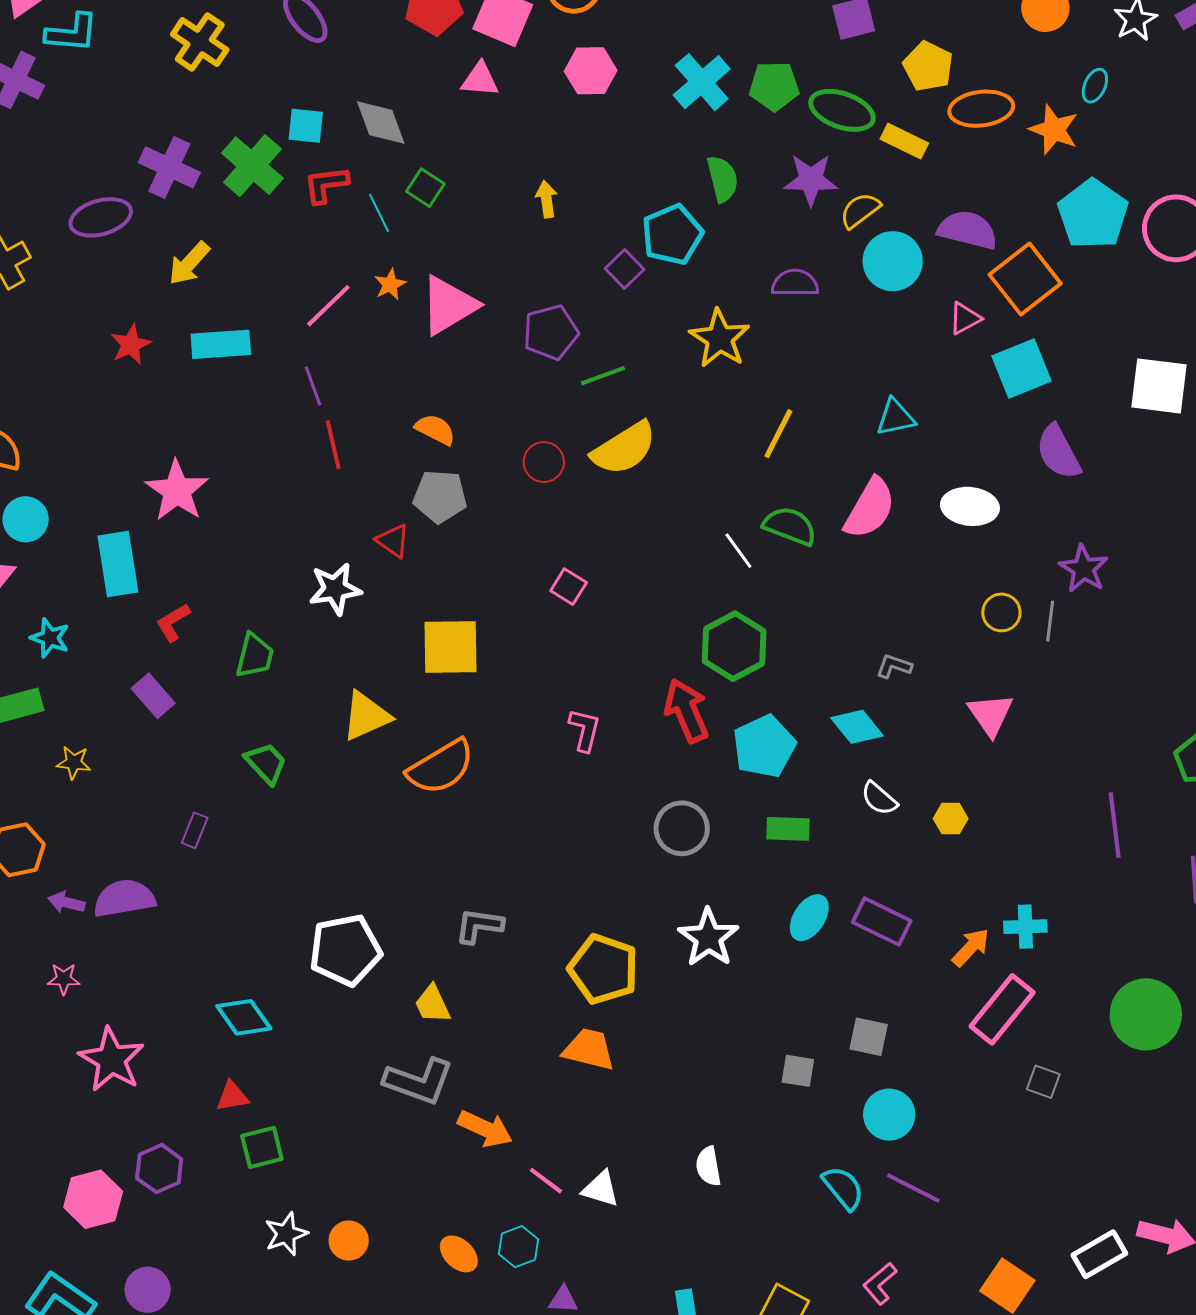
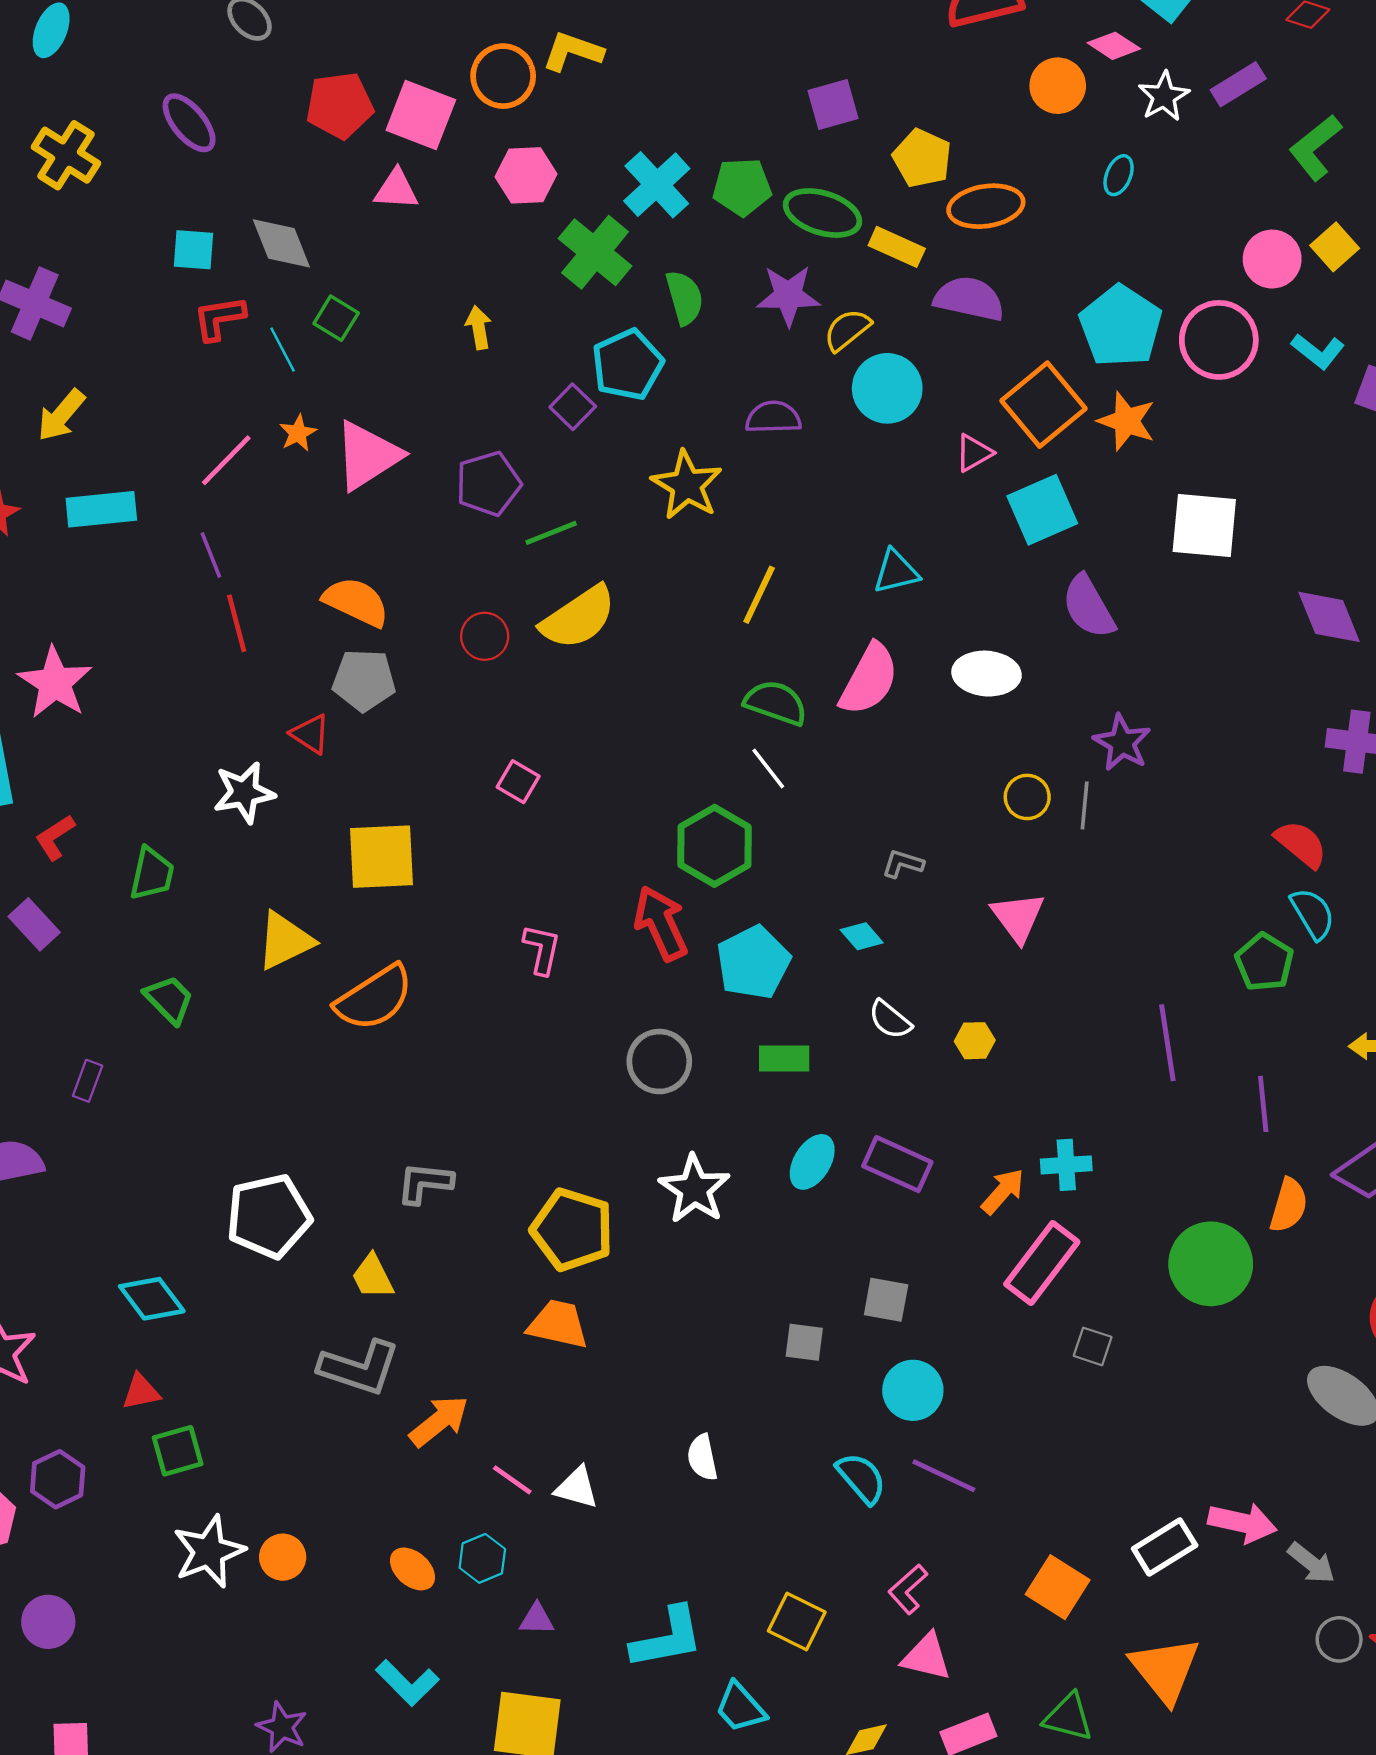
orange star: (1054, 130) -> (1127, 421), moved
green cross: (252, 166) -> (595, 252), moved
purple semicircle: (968, 230) -> (969, 299), moved
orange semicircle: (435, 430) -> (356, 602), size x1.4
white line: (738, 551) -> (768, 769), moved
cyan diamond: (857, 727) -> (862, 936), size x0.7
orange arrow: (485, 1129) -> (439, 1421), turned -62
white star: (286, 1234) -> (209, 1551), size x1.4

